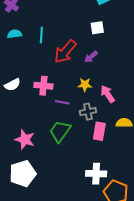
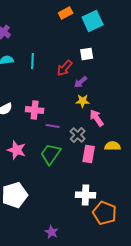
red arrow: (65, 52) -> (65, 68), moved, size x0.7
yellow star: (85, 85) -> (83, 101), moved
gray cross: (88, 112) -> (78, 135), turned -35
pink star: (25, 140) -> (17, 150), moved

